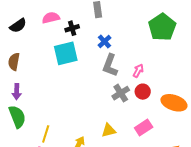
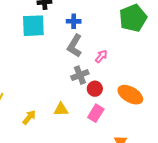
blue cross: (104, 41) -> (74, 21), turned 32
red circle: (143, 92) -> (95, 89), moved
pink rectangle: (144, 128) -> (96, 113), turned -36

